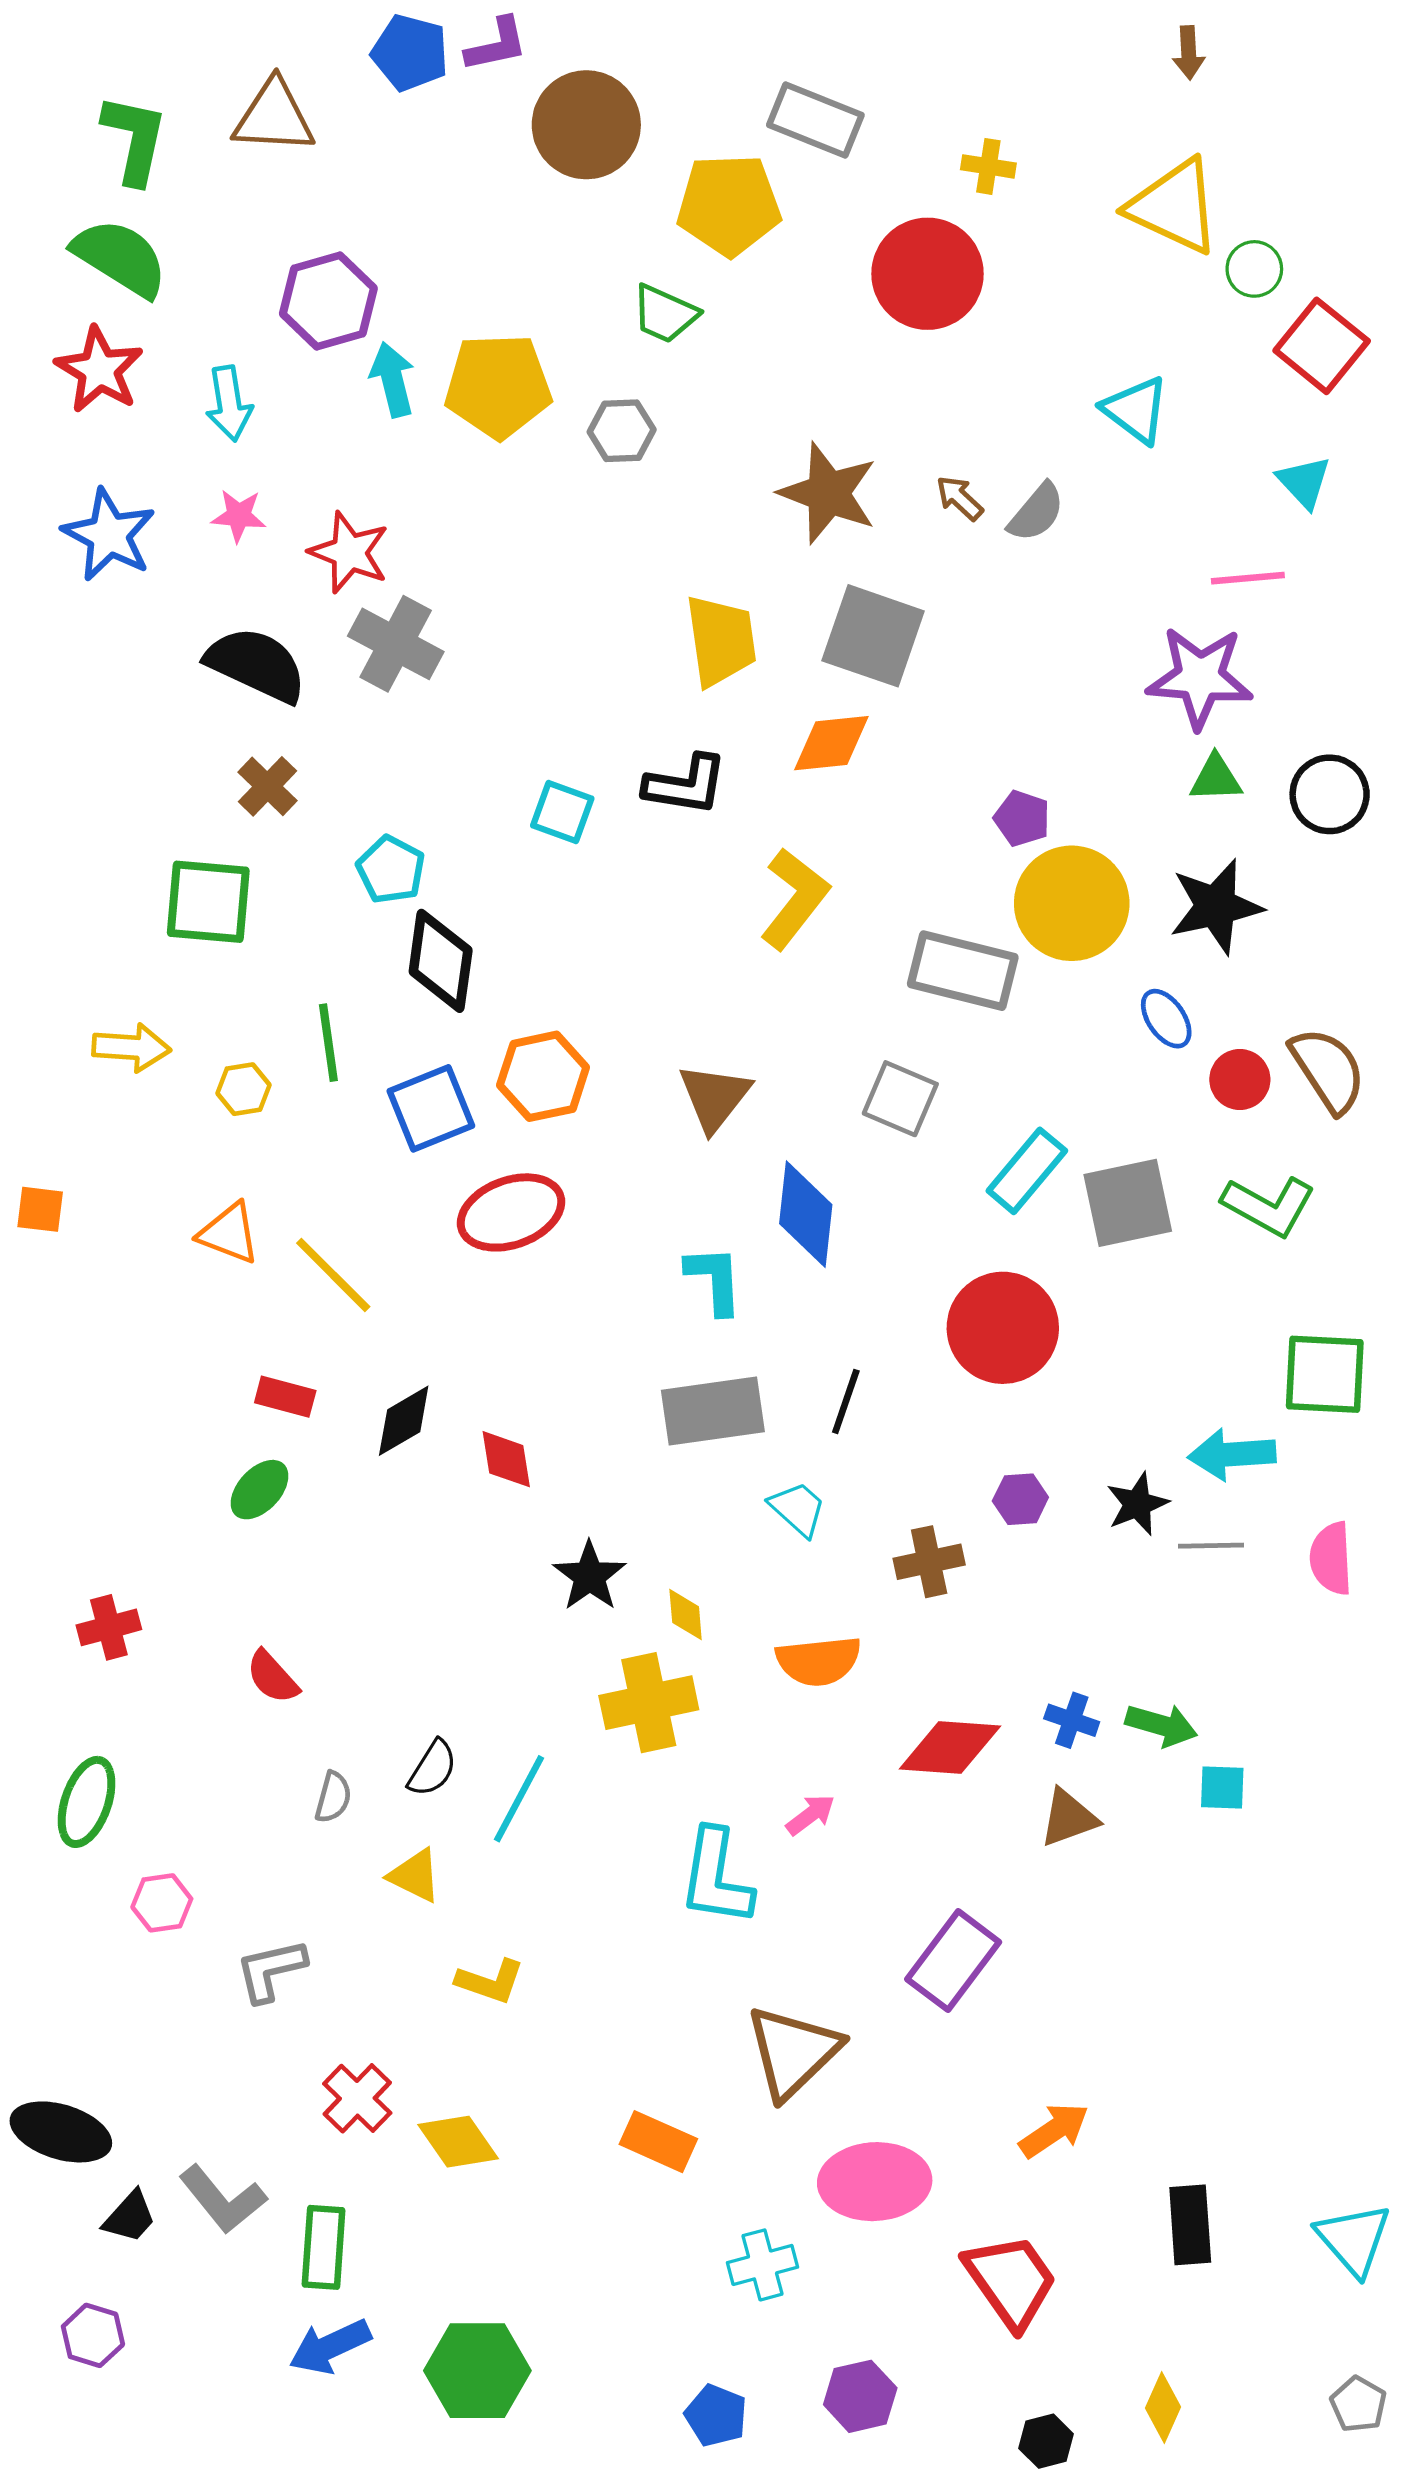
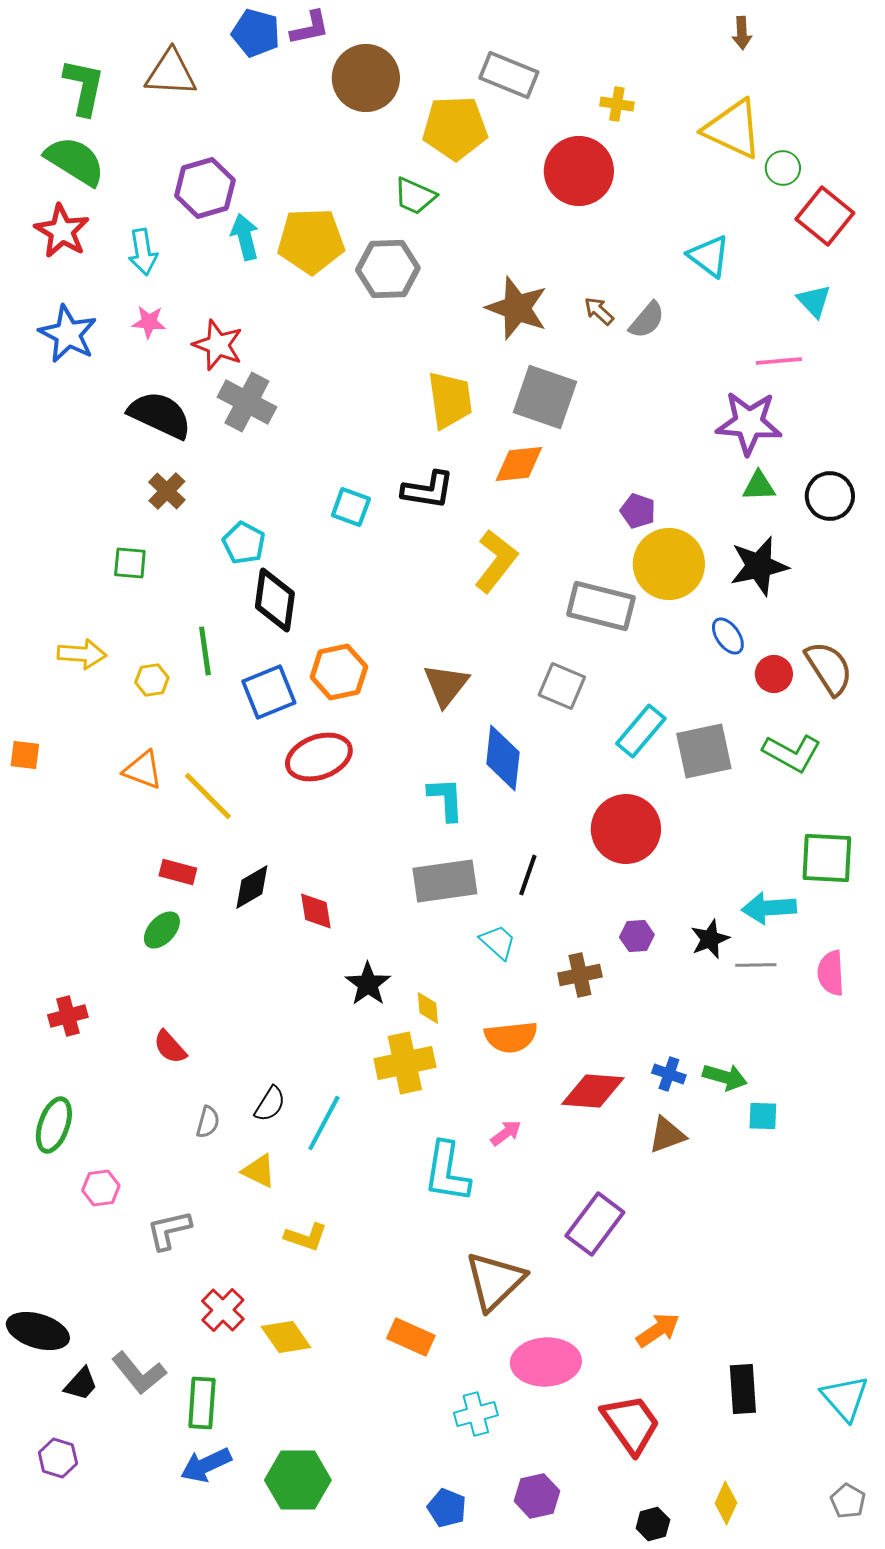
gray hexagon: (622, 431) -> (388, 269), size x1.5
green square: (208, 902) -> (130, 563), size x0.6

